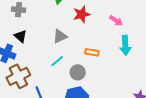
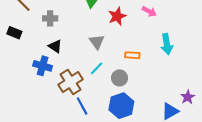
pink arrow: (116, 21) -> (149, 11), moved
gray triangle: (60, 36) -> (97, 42), turned -35
brown cross: (18, 76) -> (70, 82), moved

